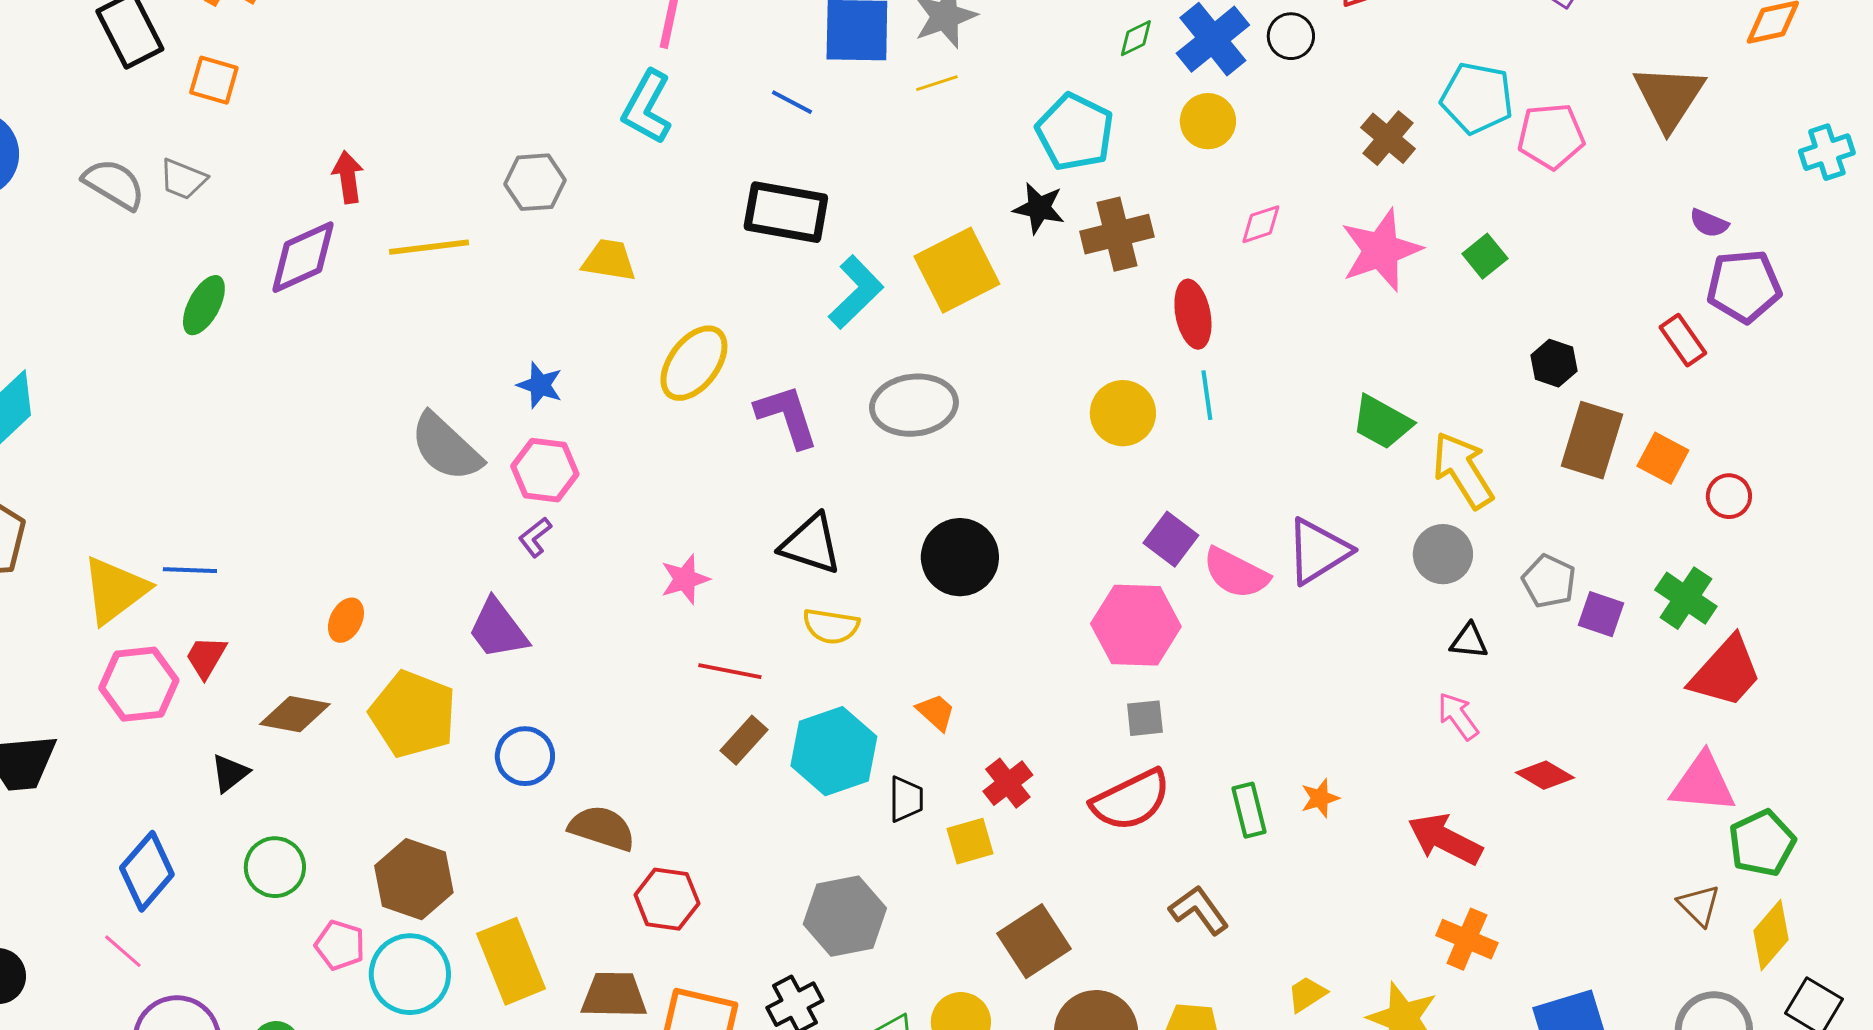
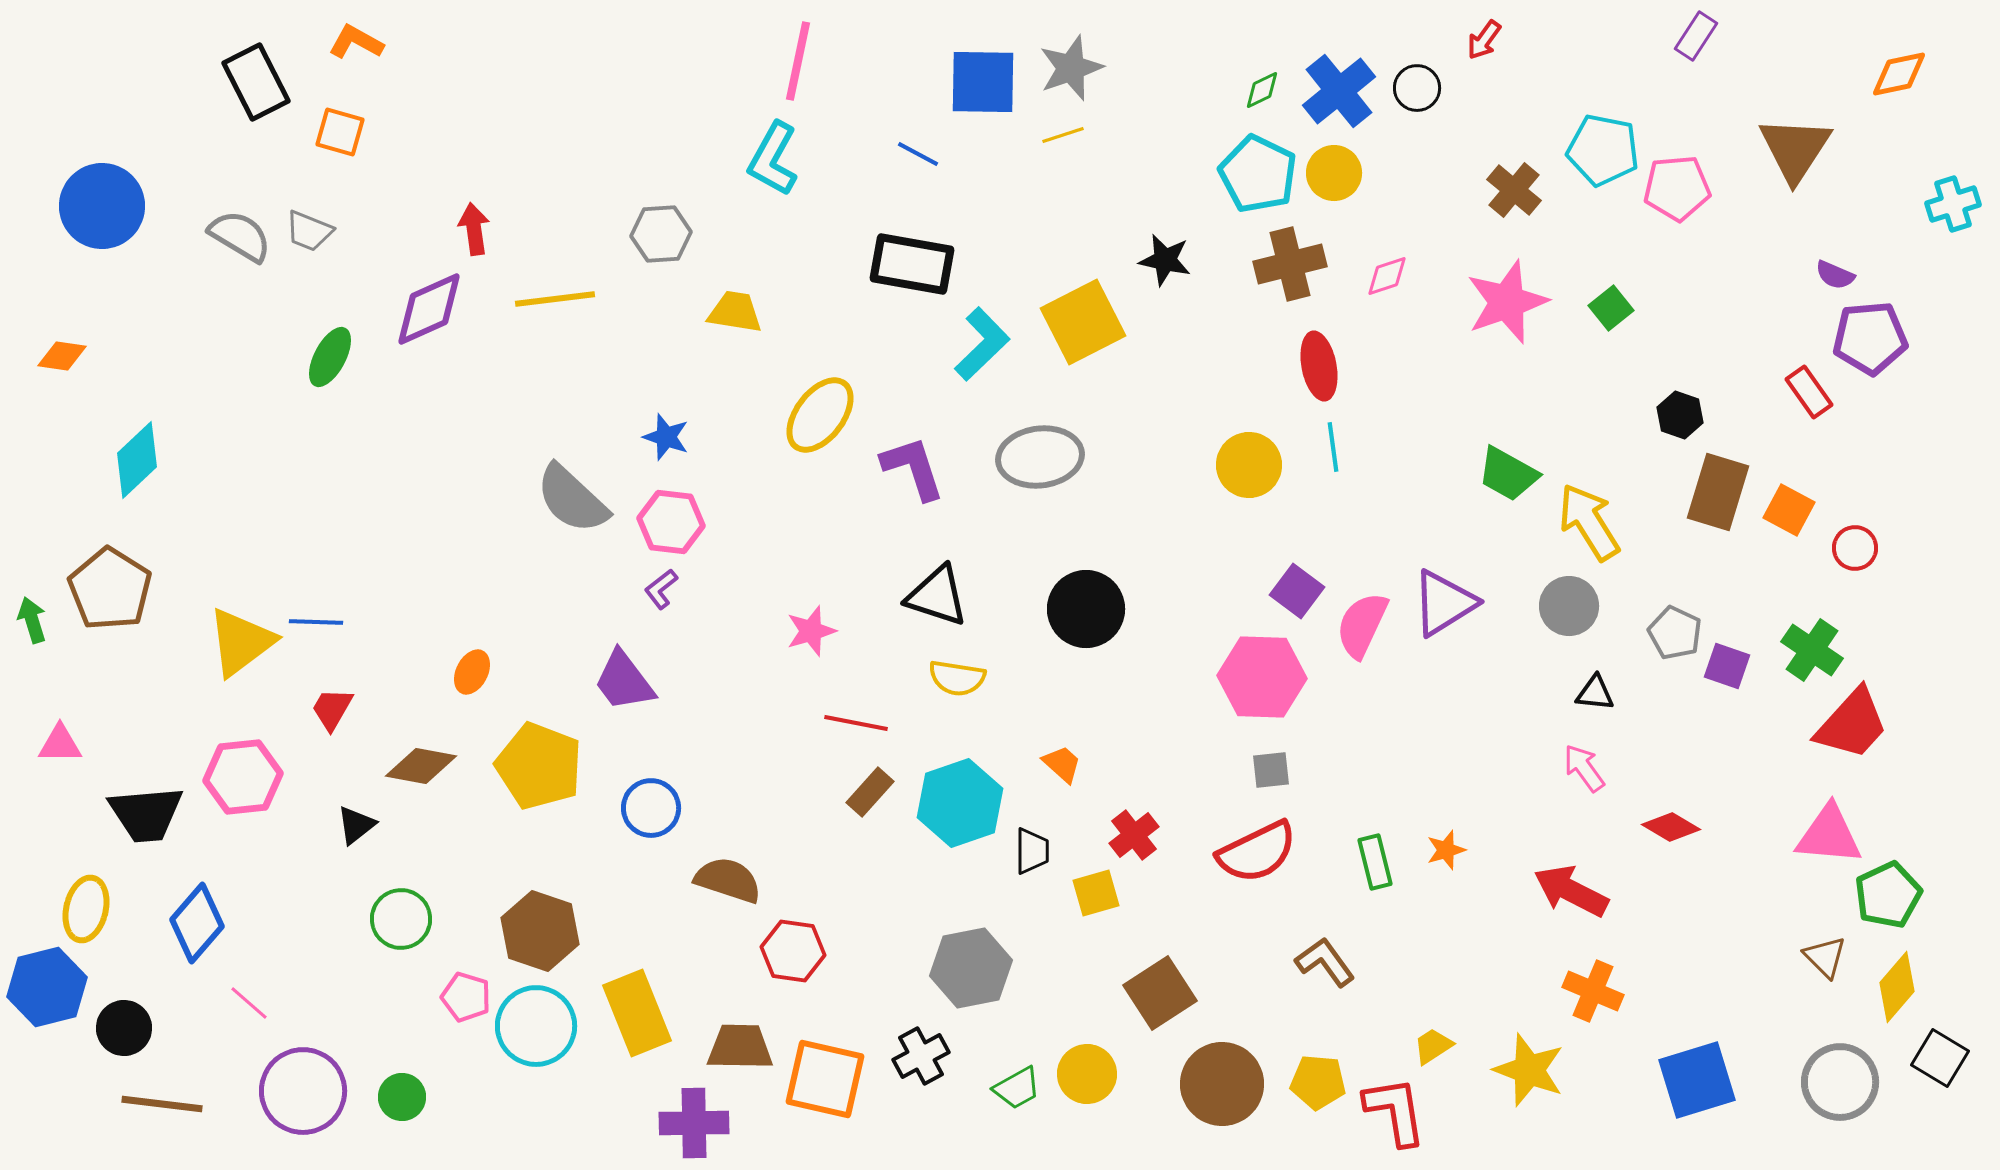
cyan pentagon: (1075, 132) -> (1258, 174), moved
brown cross: (1117, 234) -> (1290, 264), moved
pink semicircle: (1236, 573) -> (1362, 625), turned 88
pink hexagon: (139, 684) -> (243, 777), moved
blue diamond: (147, 871) -> (197, 923), moved

